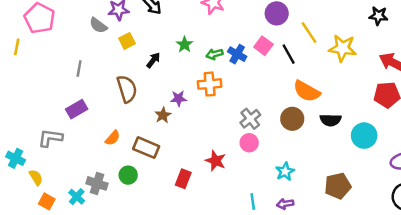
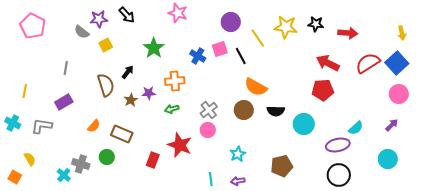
green star: (184, 45) -> (154, 48), size x1.5
pink square: (263, 46) -> (220, 49), turned 35
yellow line: (17, 47) -> (25, 91), moved
yellow star: (343, 48) -> (286, 27), moved
green arrow: (214, 54) -> (172, 109), moved
black arrow: (153, 60) -> (128, 72), moved
brown star: (163, 115) -> (131, 100), moved
cyan cross: (16, 158) -> (13, 123), moved
red star: (216, 161) -> (180, 145), size x1.4
orange square: (47, 201) -> (15, 177), moved

